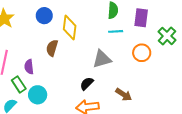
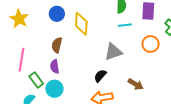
brown semicircle: (52, 48) -> (57, 45), moved
purple semicircle: (29, 67) -> (55, 67), moved

